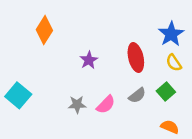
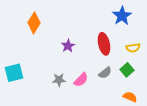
blue star: (171, 34) -> (122, 16), moved
yellow semicircle: (174, 63) -> (133, 48), turned -64
cyan square: (18, 95) -> (14, 73), turned 36

